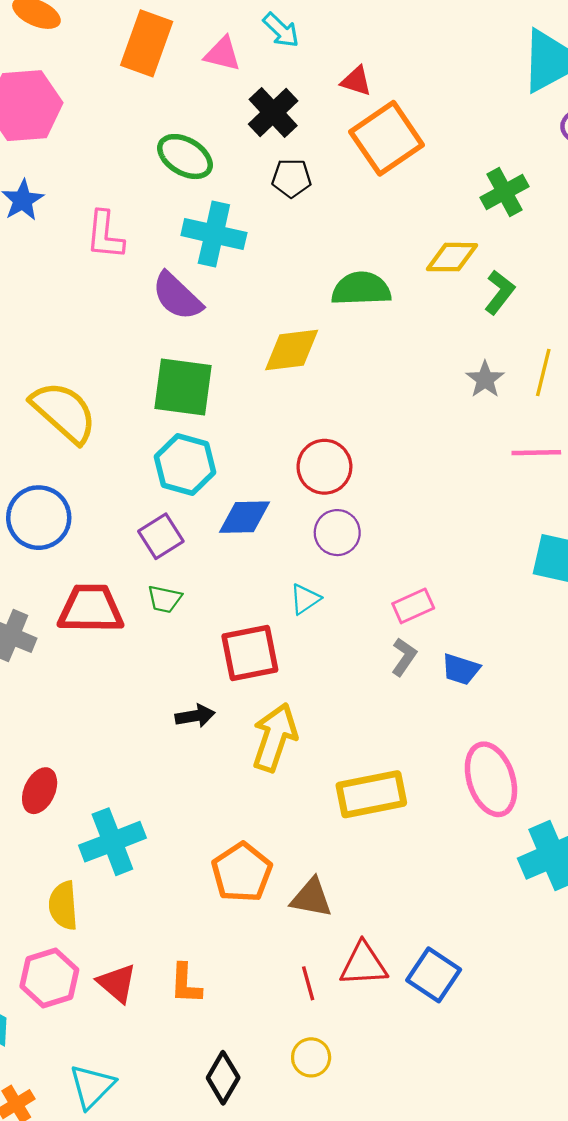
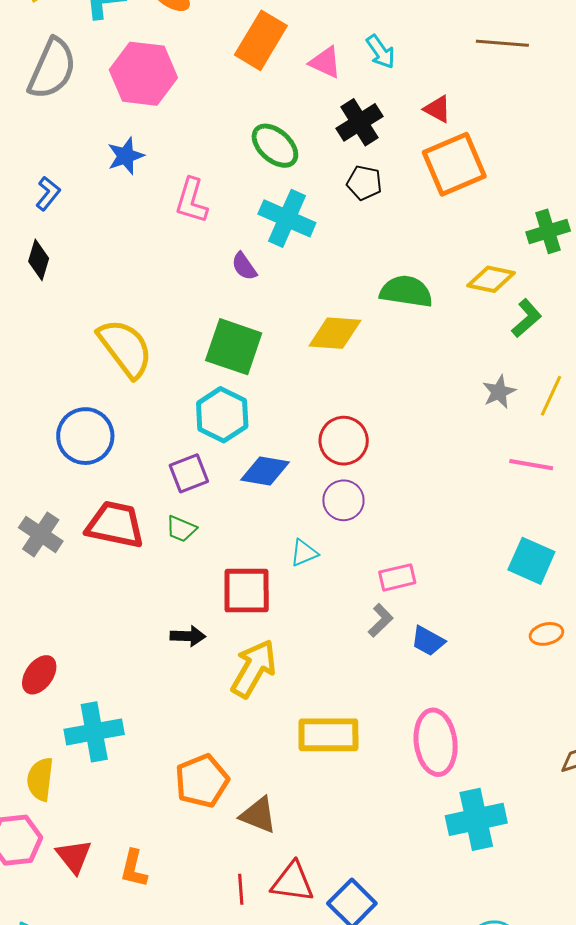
purple semicircle: (177, 296) -> (244, 266), size x0.6

